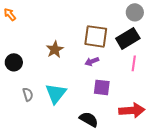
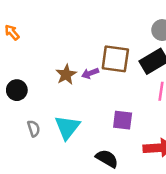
purple arrow: (92, 61) -> (90, 73), moved

